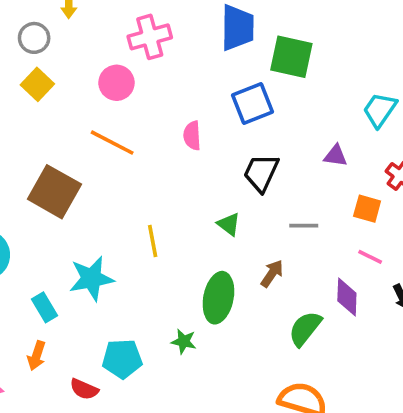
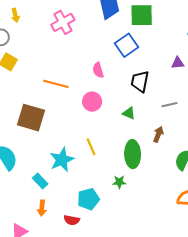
pink circle: (117, 83) -> (92, 102), moved
yellow line: (153, 241) -> (91, 147), moved

